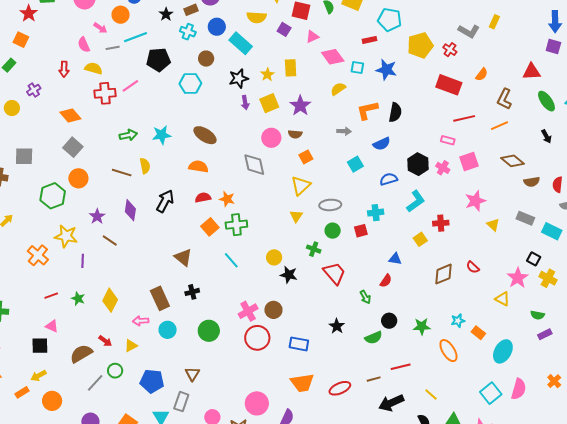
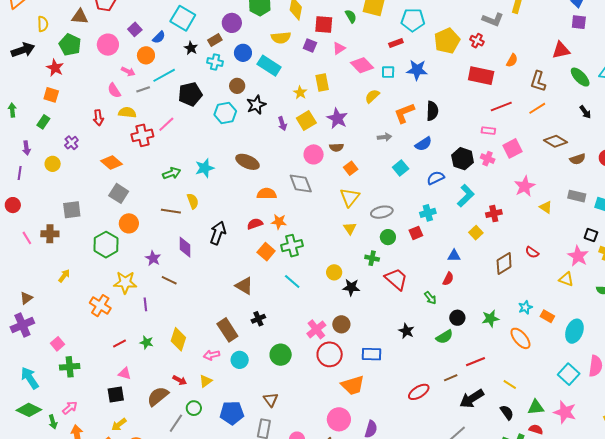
black star: (239, 78) -> (256, 105), moved
orange semicircle: (198, 167) -> (267, 194), moved
orange trapezoid: (302, 383) -> (353, 385), moved

